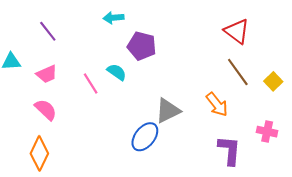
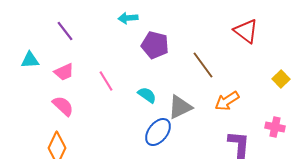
cyan semicircle: (117, 72) -> (147, 95), moved
brown line: (238, 72) -> (203, 65), moved
orange arrow: (217, 104) -> (227, 101), turned 95

